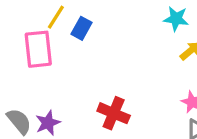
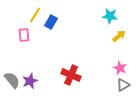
pink rectangle: (38, 49) -> (24, 35), size x0.6

